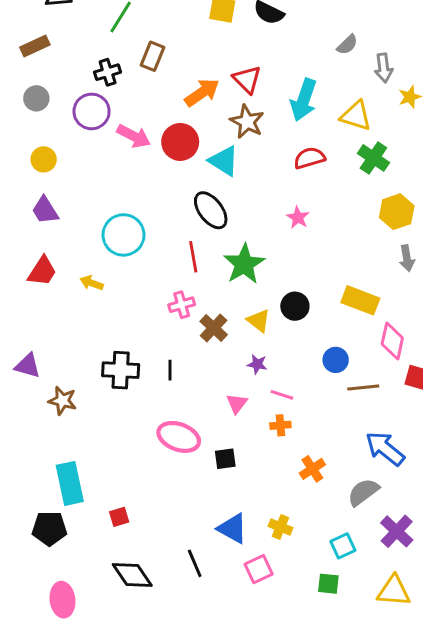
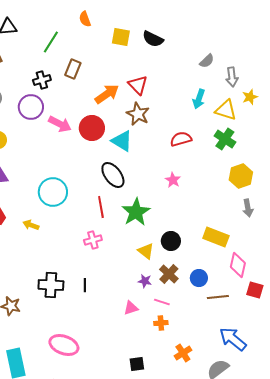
cyan arrow: (304, 100) -> (199, 99), moved, size x0.7
yellow triangle: (356, 116) -> (226, 110), moved
brown cross: (214, 328) -> (169, 274), moved
pink triangle: (237, 404) -> (131, 308), turned 35
pink ellipse: (179, 437) -> (64, 345), moved
black square: (225, 459) -> (137, 364), moved

